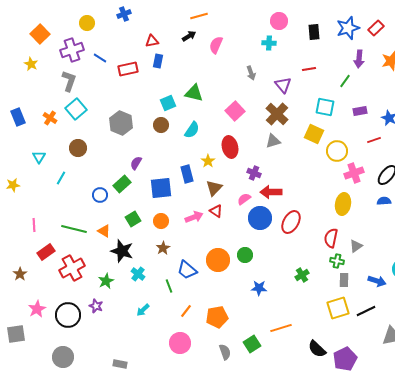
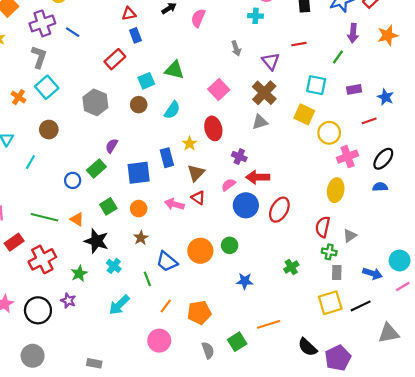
blue rectangle: (158, 61) -> (135, 35), turned -32
red rectangle: (128, 69) -> (115, 59), moved, turned -30
pink arrow: (194, 217) -> (174, 204), turned -144
cyan arrow: (143, 310) -> (119, 305), size x1.5

